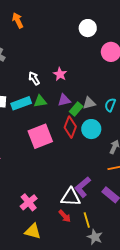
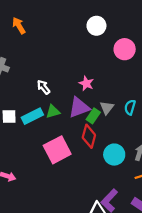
pink star: (60, 74) -> (86, 83), moved
purple triangle: (64, 100) -> (79, 107), size x1.5
gray triangle: (89, 103) -> (107, 108), turned -32
cyan circle: (91, 129) -> (114, 155), moved

